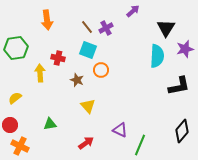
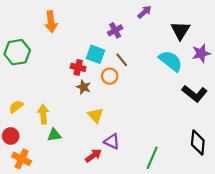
brown line: (87, 27) -> (122, 60), moved
cyan semicircle: (157, 56) -> (171, 61), turned -55
red cross: (58, 58) -> (78, 67), moved
yellow arrow: (40, 73) -> (43, 114), moved
black L-shape: (179, 86) -> (195, 94), turned 50
purple triangle: (120, 130) -> (112, 141), moved
black diamond: (182, 131) -> (198, 142), turned -35

